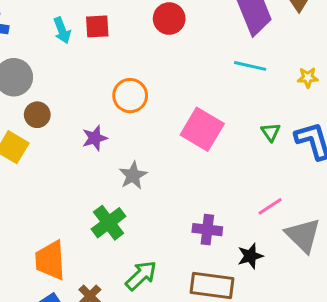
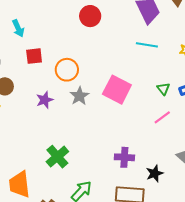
red square: (97, 26) -> (34, 56), moved
gray star: (133, 175) -> (79, 96), moved
pink line: (270, 206) -> (162, 117), moved

